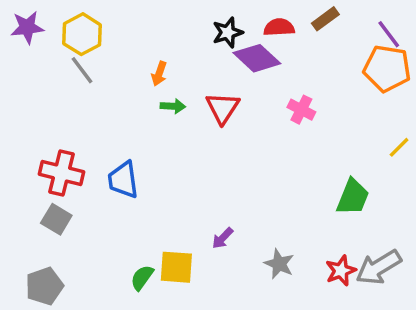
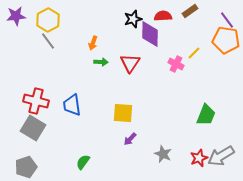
purple diamond: (257, 58) -> (150, 34), turned 48
yellow line: (399, 147) -> (194, 53), moved
gray square: (56, 219) -> (33, 128), size x1.4
yellow square: (176, 267) -> (123, 113), moved

